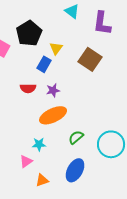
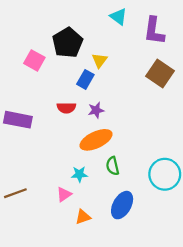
brown square: (90, 59) -> (160, 73), moved
green semicircle: (76, 137) -> (113, 166), moved, turned -63

